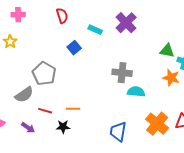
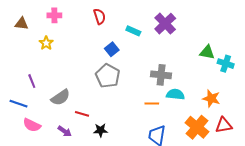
gray pentagon: (44, 74) -> (108, 76), moved
orange star: (171, 78) -> (211, 98), moved
orange line: (73, 109) -> (152, 104), moved

